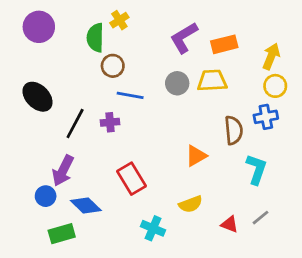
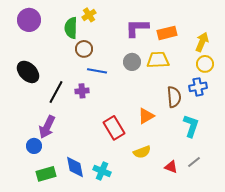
purple L-shape: (184, 38) -> (137, 28), turned 30
red rectangle: (132, 179) -> (114, 128), moved
blue diamond: (86, 205) -> (75, 167), moved, turned 35
cyan cross: (153, 228) -> (102, 171), moved

